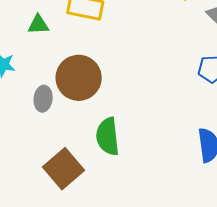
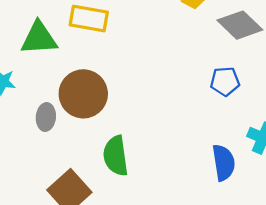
green triangle: (38, 25) -> (39, 38), size x1.6

